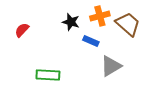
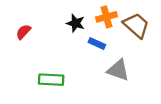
gray triangle: (111, 66) -> (118, 70), turned 50

